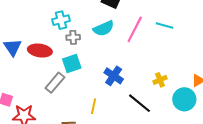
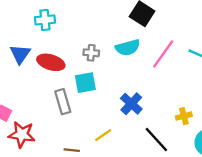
cyan cross: (61, 20) -> (45, 20), moved
gray rectangle: (55, 83) -> (63, 102), turned -65
yellow line: (94, 106) -> (103, 135), turned 35

